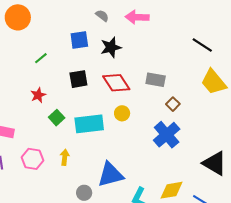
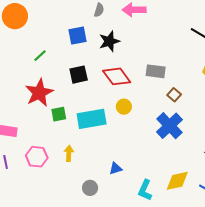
gray semicircle: (102, 16) -> (99, 10), turned 72
red star: (38, 95) -> (39, 93), size x1.8
green square: (57, 118) -> (59, 114), turned 35
blue triangle: (111, 175) -> (115, 168), size x0.5

